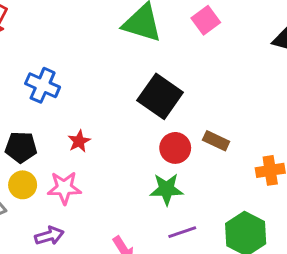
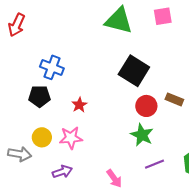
pink square: (206, 20) -> (163, 16), turned 30
black pentagon: (21, 147) -> (39, 96), moved
green star: (167, 189) -> (142, 135), turned 30

